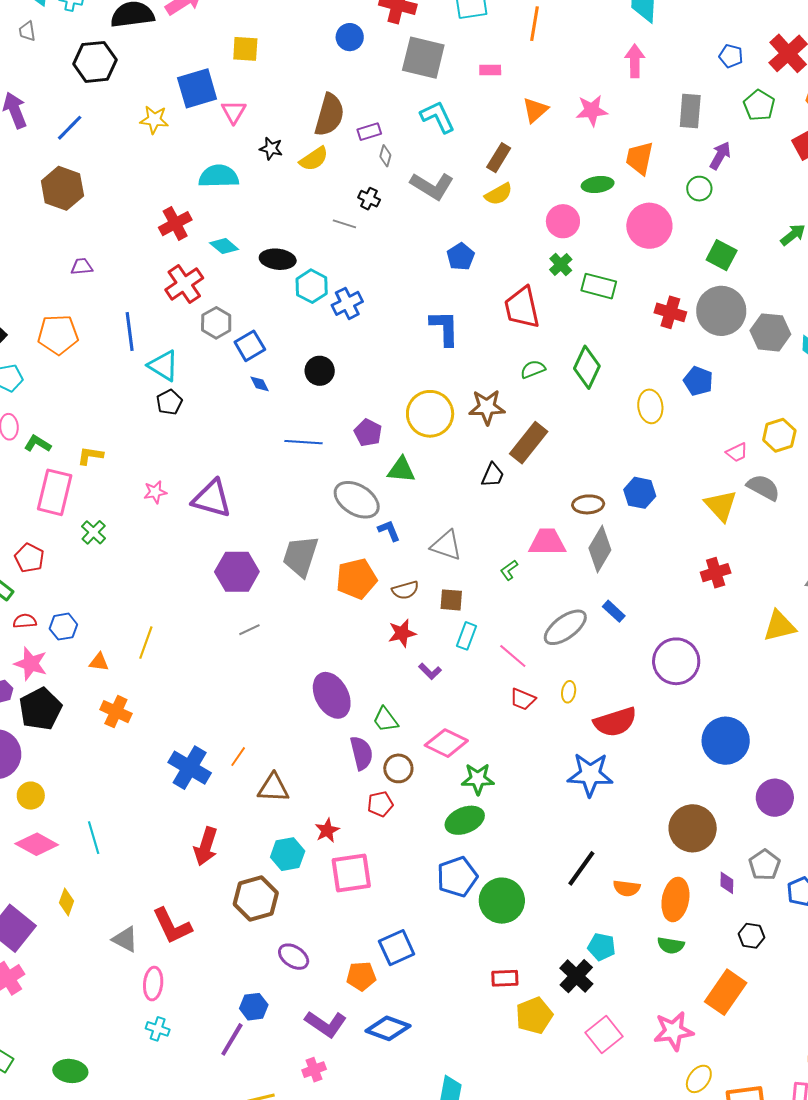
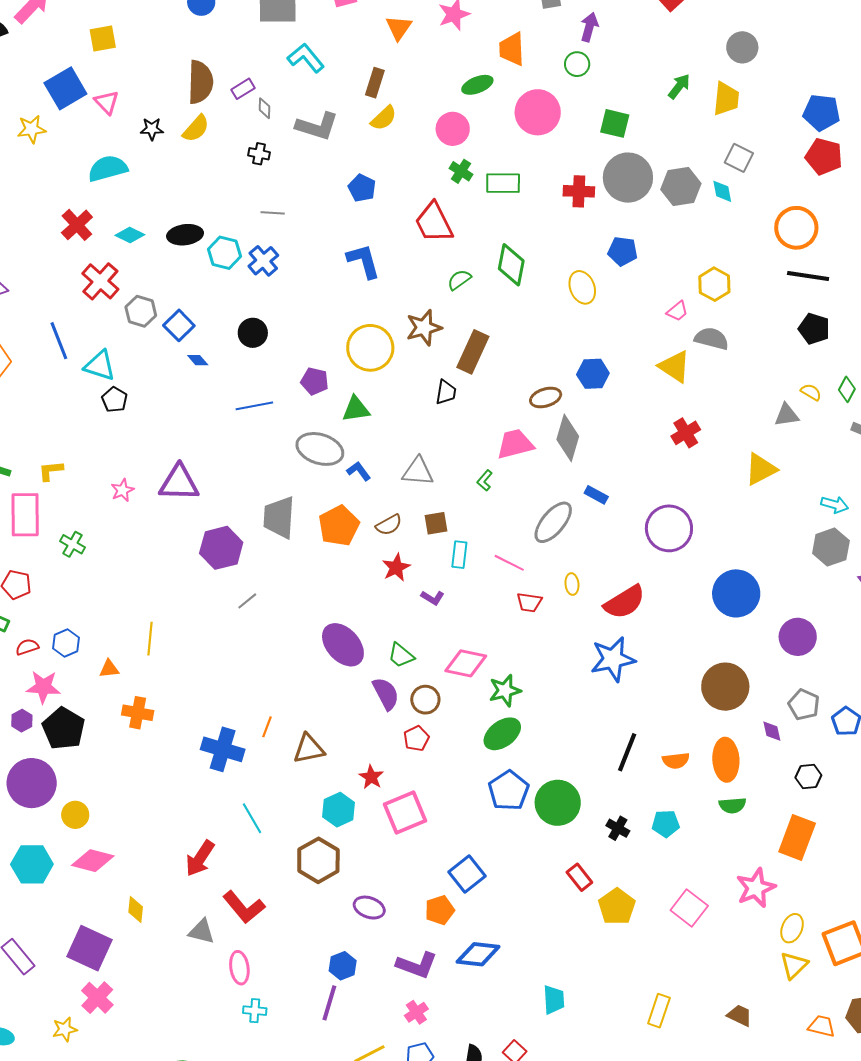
gray line: (344, 224) -> (273, 213), moved
cyan line: (94, 838) -> (252, 818), moved
red arrow: (206, 846) -> (200, 858), moved, turned 30
black cross: (576, 976) -> (618, 828), moved, size x0.7
red rectangle: (505, 978) -> (579, 877), turned 68

